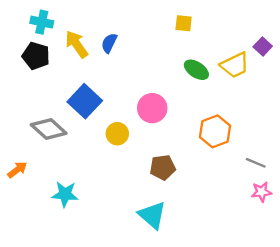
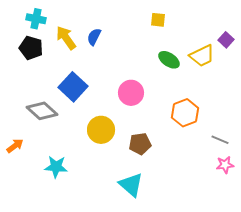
yellow circle: (117, 134) -> (101, 130), moved, size x1.4

